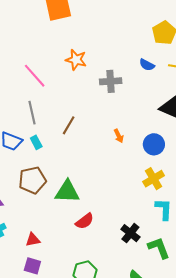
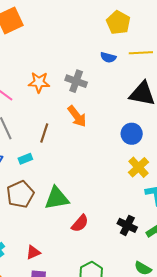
orange star: (76, 60) -> (39, 82), moved
gray cross: (111, 81) -> (76, 81), turned 35
orange arrow: (119, 136) -> (77, 116), moved, size x1.6
cyan rectangle: (36, 142) -> (25, 159), moved, turned -72

